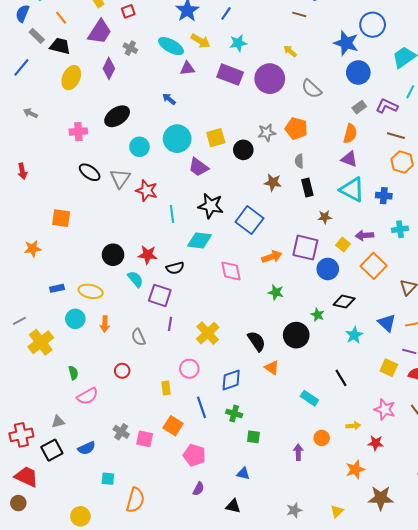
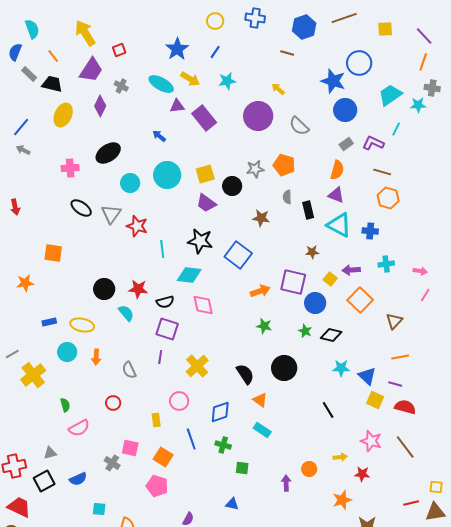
blue line: (21, 67) -> (21, 127), moved
purple rectangle: (230, 75) -> (204, 118), moved, turned 30
purple trapezoid: (198, 167) -> (206, 203), moved
black rectangle: (307, 188) -> (308, 210), moved
pink diamond: (231, 271) -> (203, 305), moved
purple square: (160, 295) -> (167, 329), moved
green star: (318, 315) -> (305, 331), moved
blue triangle: (387, 323) -> (367, 376), moved
cyan star: (354, 335) -> (341, 368), turned 30
cyan rectangle: (309, 398) -> (262, 430), moved
pink square: (145, 439) -> (130, 448), moved
pink pentagon: (194, 455) -> (157, 486), moved

